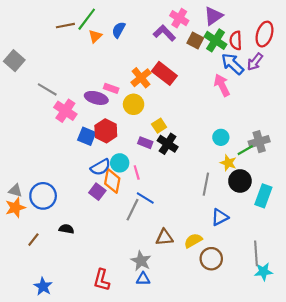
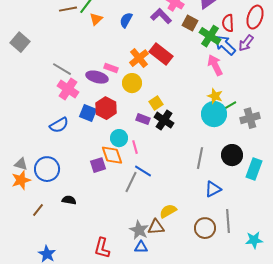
blue semicircle: (119, 30) -> (126, 20), moved
green cross: (215, 40) -> (210, 36), moved
gray line: (47, 89) -> (62, 69), moved
cyan circle: (221, 137) -> (214, 114), size x1.6
green line: (245, 150) -> (229, 106), moved
yellow star: (228, 163) -> (215, 96), moved
blue semicircle: (101, 167) -> (59, 125), moved
orange diamond: (112, 181) -> (112, 155), turned -30
purple square: (97, 192) -> (98, 165), turned 35
brown triangle: (164, 237) -> (156, 227), moved
yellow semicircle: (193, 241) -> (168, 211), moved
gray line: (256, 253) -> (228, 221), moved

